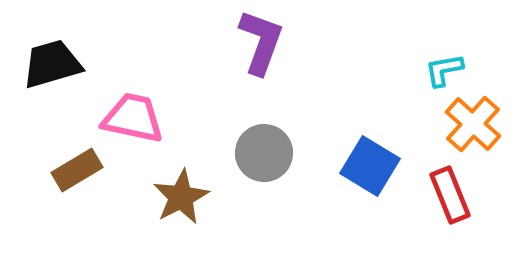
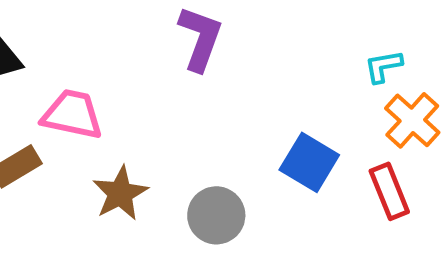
gray circle: (264, 153) -> (216, 215), moved

